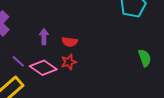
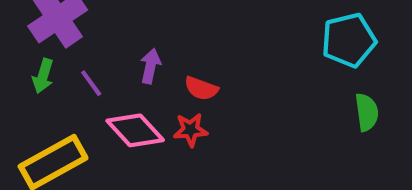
green semicircle: (145, 58) -> (367, 112), moved
purple line: (18, 61) -> (91, 83), moved

